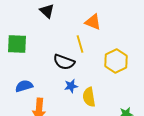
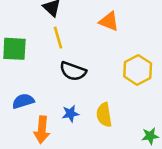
yellow line: (80, 44) -> (58, 38), moved
blue star: (71, 86) -> (70, 114), moved

